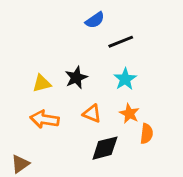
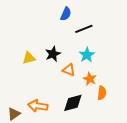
blue semicircle: (95, 20) -> (66, 14), turned -32
orange triangle: (92, 114) -> (69, 70), moved
orange arrow: (45, 119) -> (38, 106), moved

